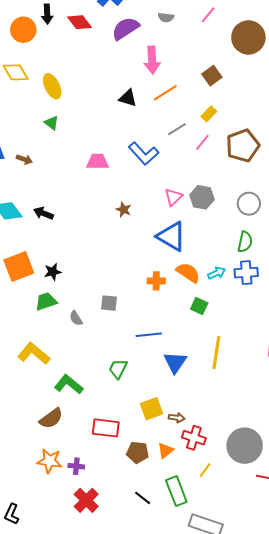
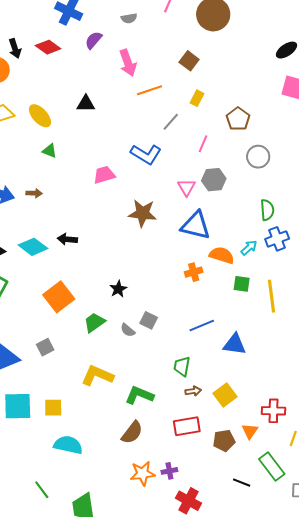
purple semicircle: (125, 28) -> (94, 40), size x0.7
orange line: (165, 93) -> (150, 90), turned 30
black triangle: (128, 98) -> (86, 104), moved
pink line: (202, 142) -> (203, 144), moved
brown pentagon: (243, 146) -> (238, 119), size x0.7
gray circle: (249, 204) -> (258, 157), moved
brown star: (124, 210) -> (143, 213), size x1.8
black star: (53, 272) -> (118, 289), moved
gray square: (109, 303) -> (149, 320), moved, turned 36
yellow line: (216, 353) -> (271, 296), moved
blue triangle: (175, 362) -> (234, 344), turned -40
brown arrow: (177, 418) -> (193, 391), moved

